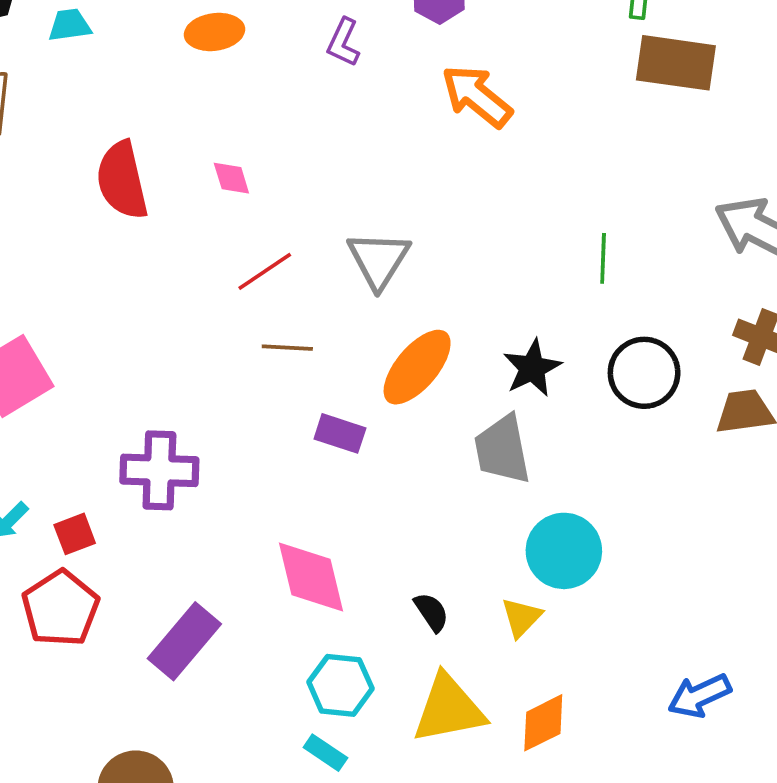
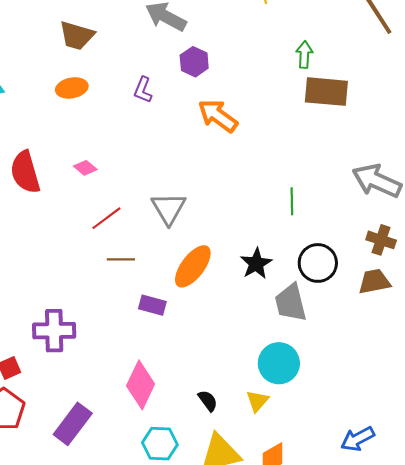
pink diamond: (231, 178) -> (85, 168), turned -30
gray trapezoid: (502, 450) -> (291, 303), moved
pink diamond: (311, 577) -> (141, 385), turned 42

